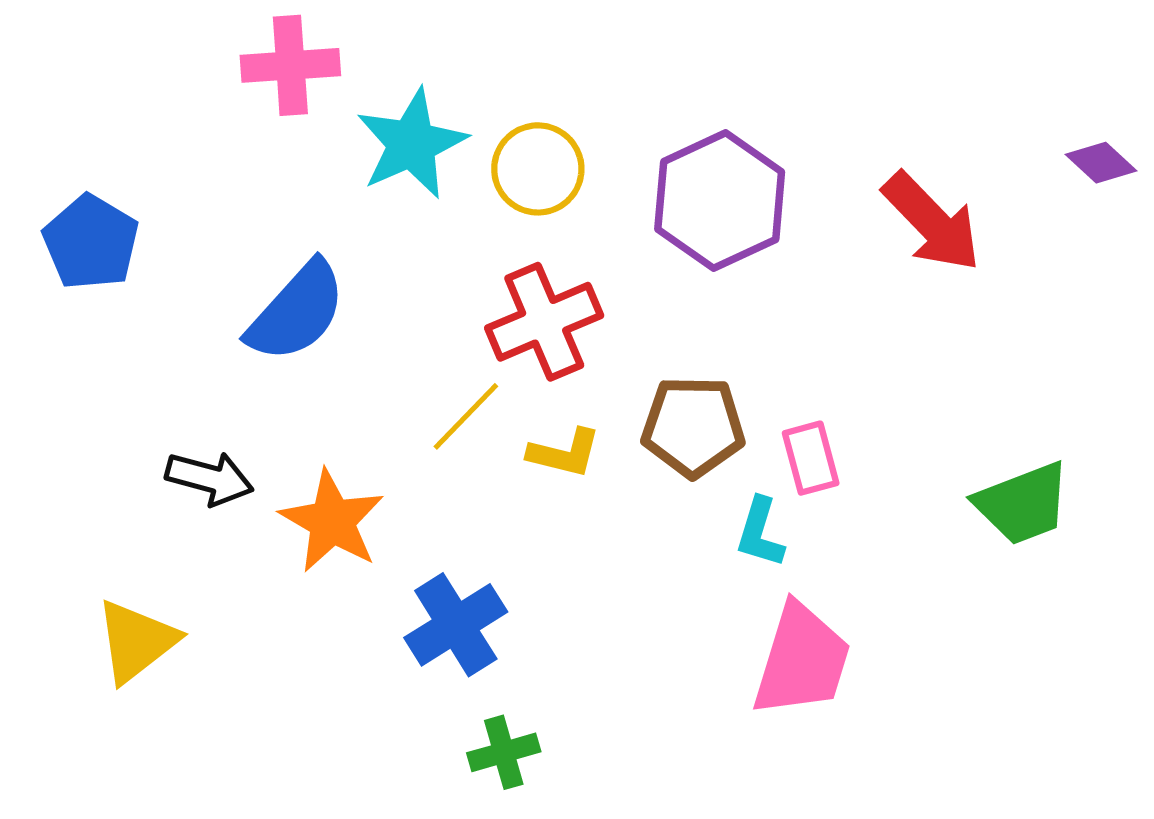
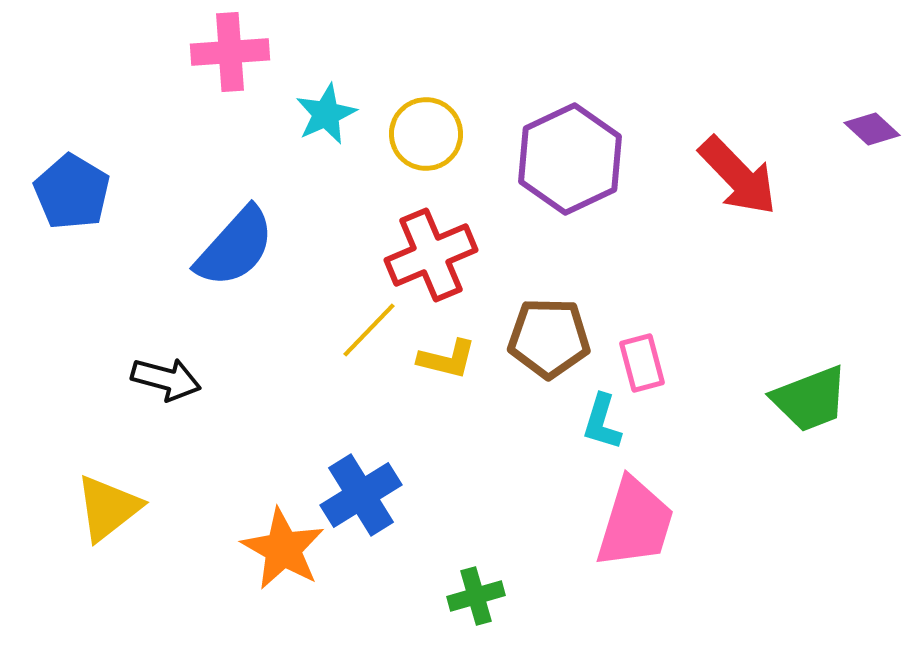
cyan star: (412, 144) -> (326, 114), size x0.7
orange star: (332, 521) -> (283, 549), moved
green cross: (504, 752) -> (476, 596), moved

